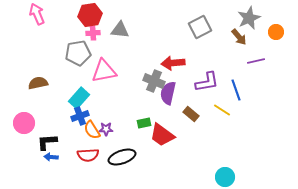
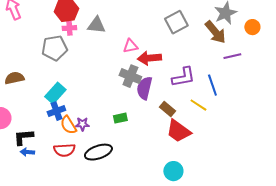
brown arrow: (239, 37) -> (215, 32), size x1.4
pink triangle: (104, 71) -> (130, 46), moved, size x0.6
red trapezoid: (162, 135) -> (178, 131), moved
cyan circle: (225, 177) -> (173, 171), moved

